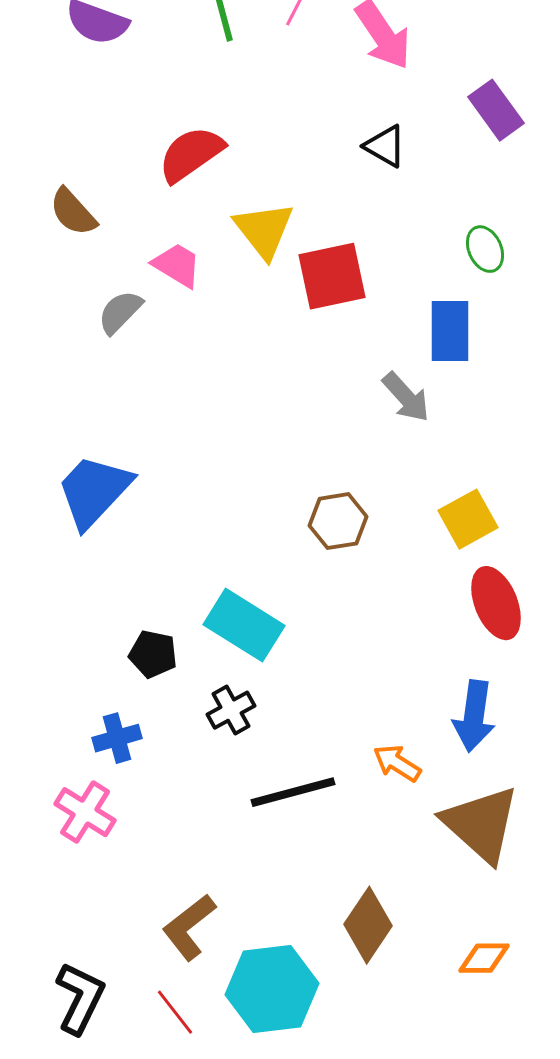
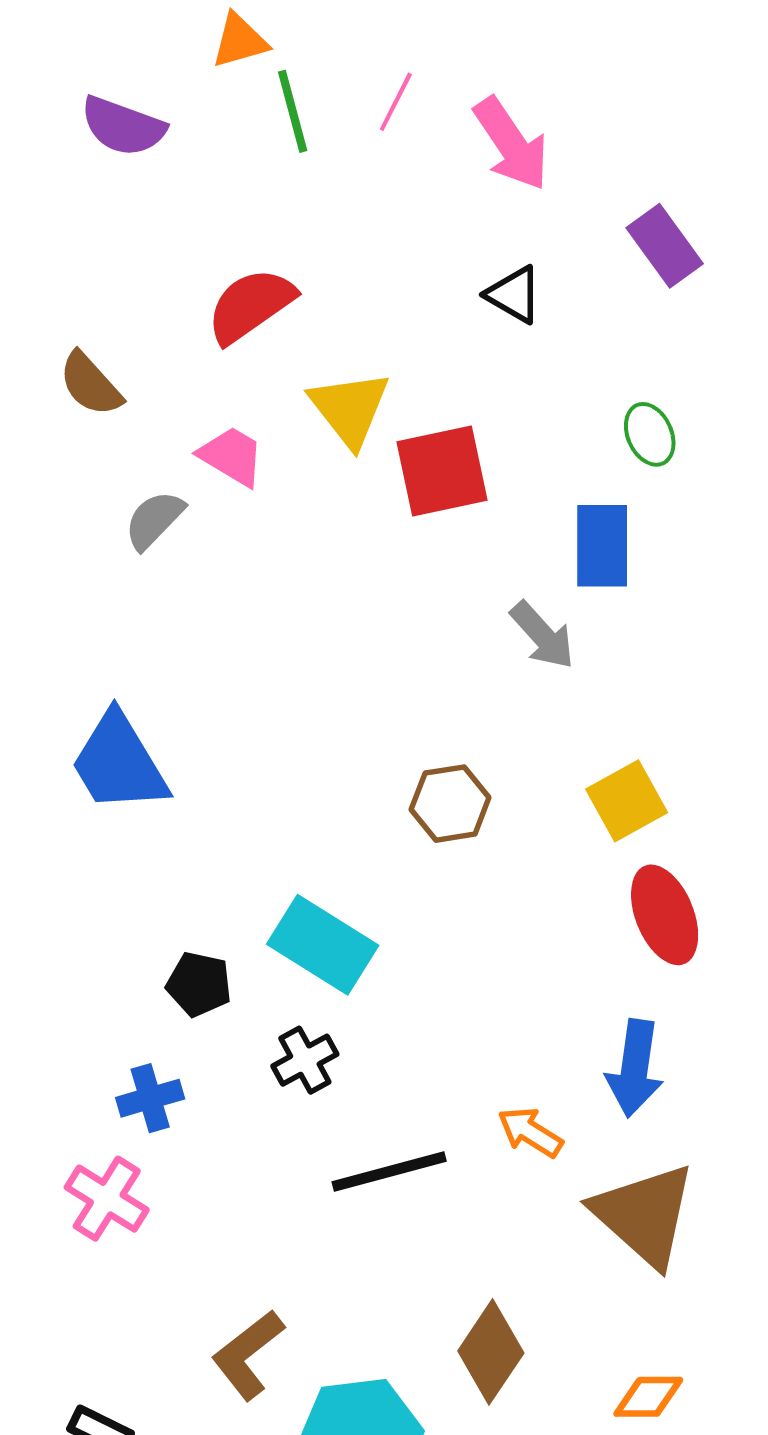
blue trapezoid: (94, 491) -> (119, 763), turned -74

